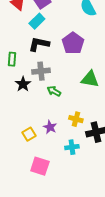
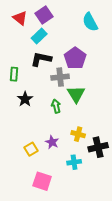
gray cross: (41, 71) -> (60, 77), moved
green triangle: (90, 79) -> (76, 94), moved, turned 48
green arrow: (54, 91) -> (56, 106), turned 48

